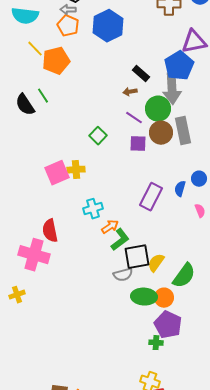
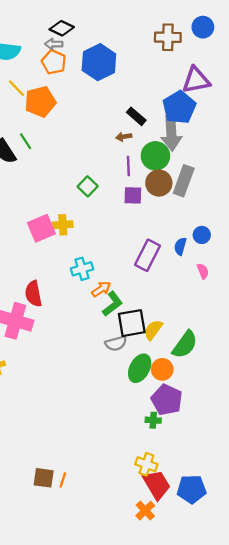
purple line: (134, 118) -> (128, 166), turned 54
gray rectangle: (183, 131) -> (184, 181), turned 32
green ellipse: (144, 297) -> (140, 368), turned -65

